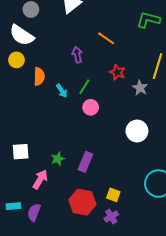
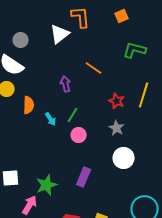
red star: (117, 72) -> (117, 101), moved
gray star: (140, 88) -> (117, 128), moved
green star: (58, 159) -> (47, 185), size x1.5
purple rectangle: (85, 162) -> (84, 177), moved

